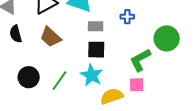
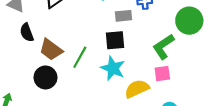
gray rectangle: (96, 26) -> (124, 16), moved
brown trapezoid: (51, 37) -> (51, 50), moved
green line: (59, 81) -> (80, 57), moved

